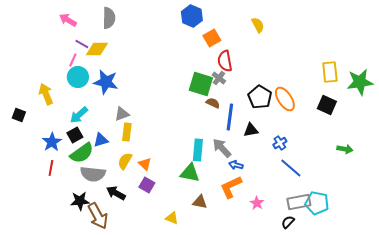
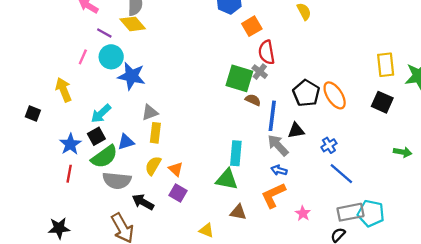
yellow diamond: (97, 49) -> (133, 24), moved, turned 50
pink line: (73, 60) -> (83, 57), moved
cyan circle: (78, 77) -> (111, 57), moved
gray arrow: (222, 148) -> (278, 145), moved
black star: (80, 201) -> (59, 228), moved

